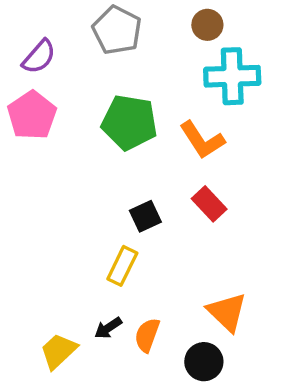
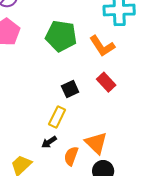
orange triangle: (227, 312) -> (96, 143), moved
black arrow: (108, 328) -> (49, 142), moved

